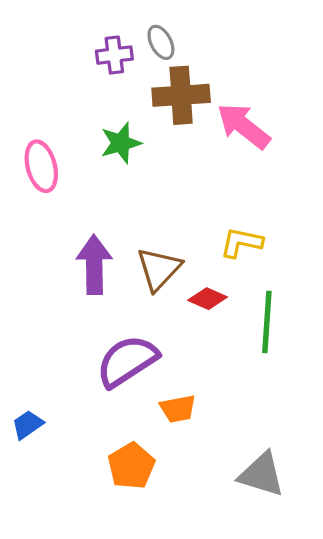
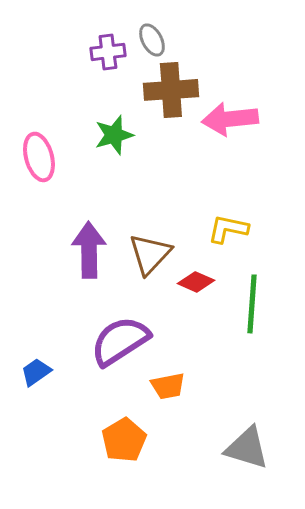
pink arrow: (244, 126) -> (230, 119), turned -44
blue trapezoid: (28, 425) -> (36, 372), moved

